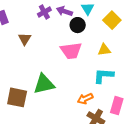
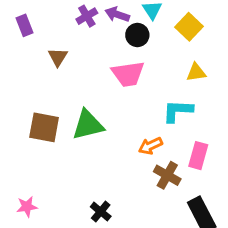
yellow triangle: (104, 50) -> (196, 72), moved
brown square: (17, 97) -> (44, 127), moved

